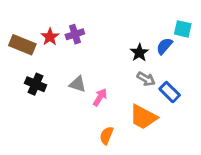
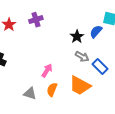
purple cross: (75, 34) -> (36, 20), moved
gray triangle: (78, 84) -> (30, 94), moved
orange semicircle: (107, 135) -> (52, 90), moved

